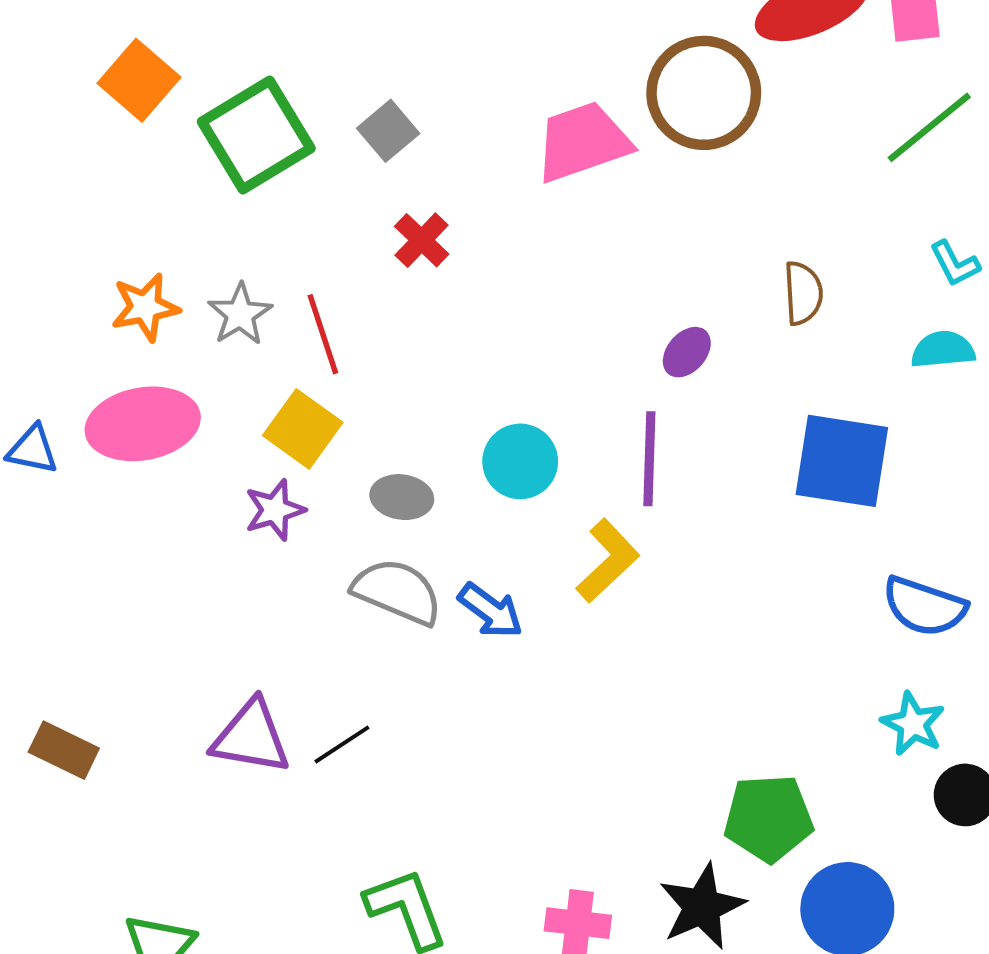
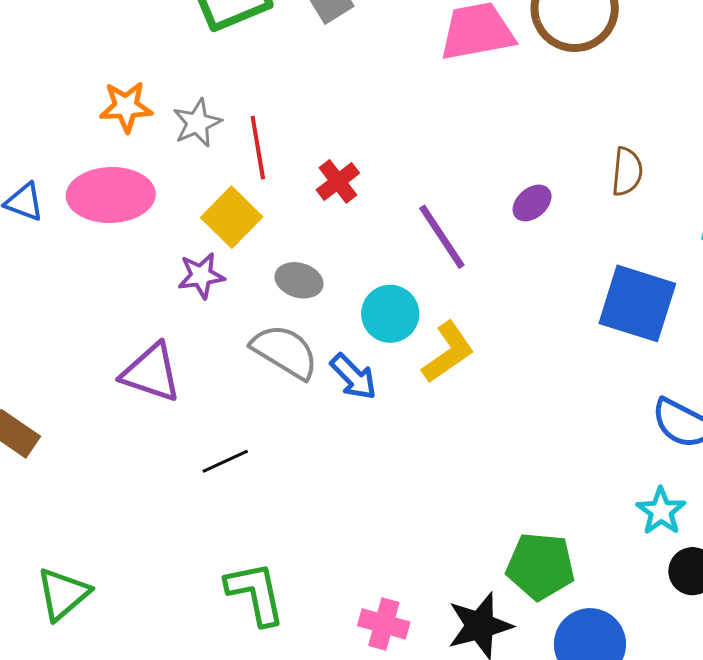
red cross: (422, 240) -> (338, 181), moved
purple line: (649, 459) -> (442, 237), moved, turned -44
cyan circle: (520, 461) -> (390, 314), moved
purple triangle: (251, 737) -> (151, 373), moved

